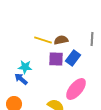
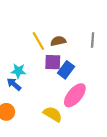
yellow line: (43, 40) -> (38, 41), turned 42
blue rectangle: (73, 58) -> (66, 70), moved

